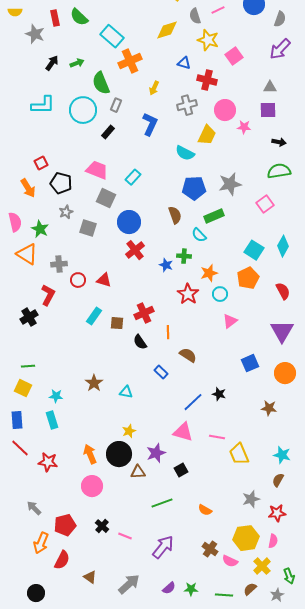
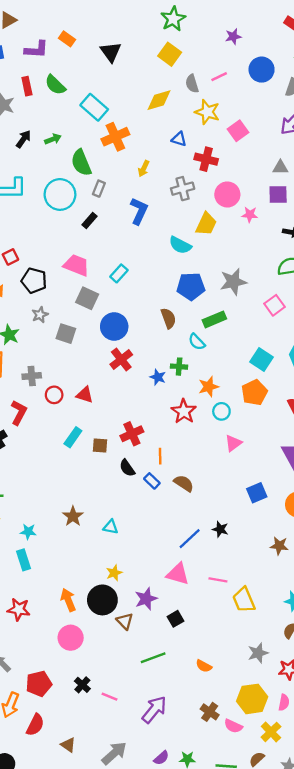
blue rectangle: (161, 372) -> (152, 481), moved
brown triangle: (138, 472) -> (125, 621), turned 49

